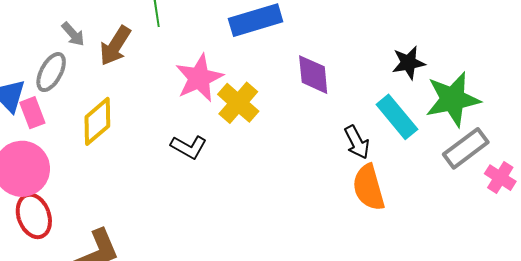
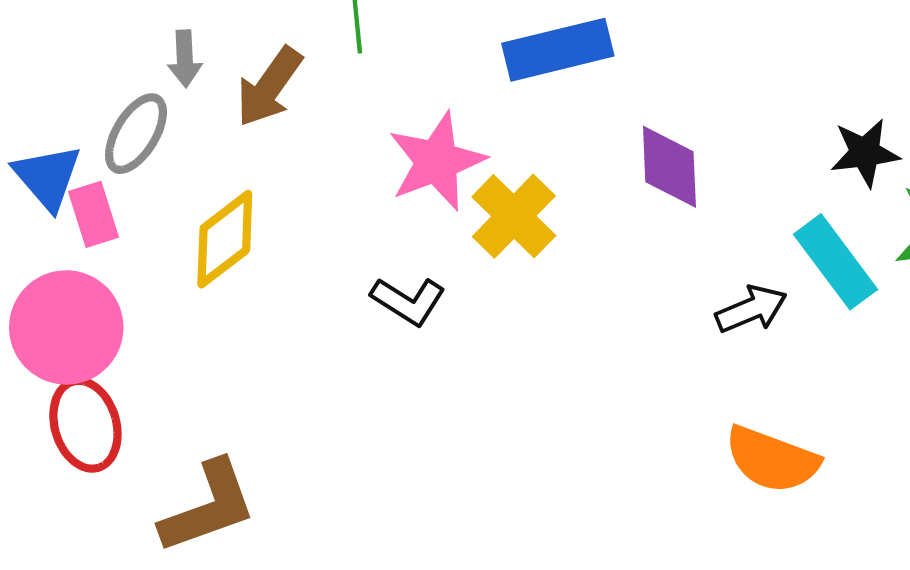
gray arrow: (73, 34) -> (185, 59), turned 36
black arrow: (357, 142) -> (751, 309), turned -88
orange semicircle: (369, 187) -> (772, 459), moved, turned -57

